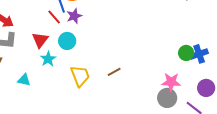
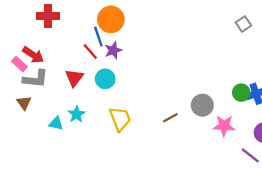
cyan star: (48, 59) -> (77, 114), moved
brown line: (114, 72) -> (170, 118), moved
gray circle: (167, 98) -> (202, 105), moved

